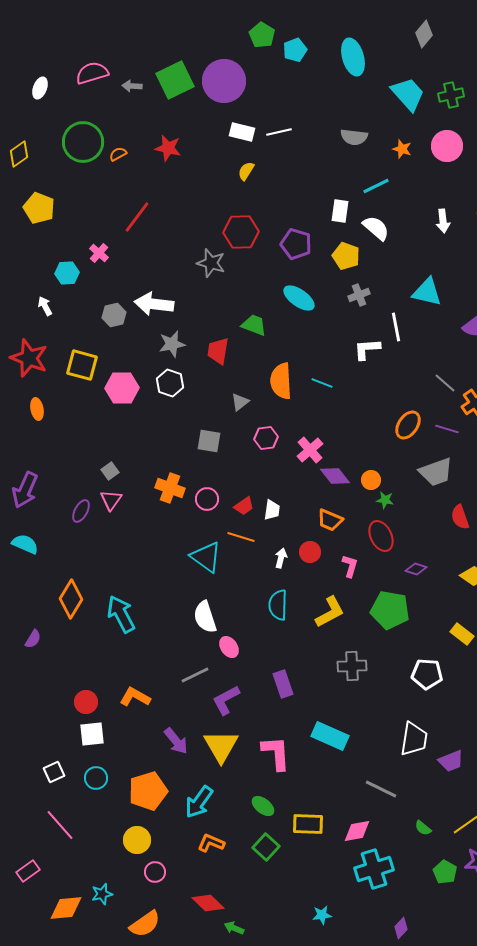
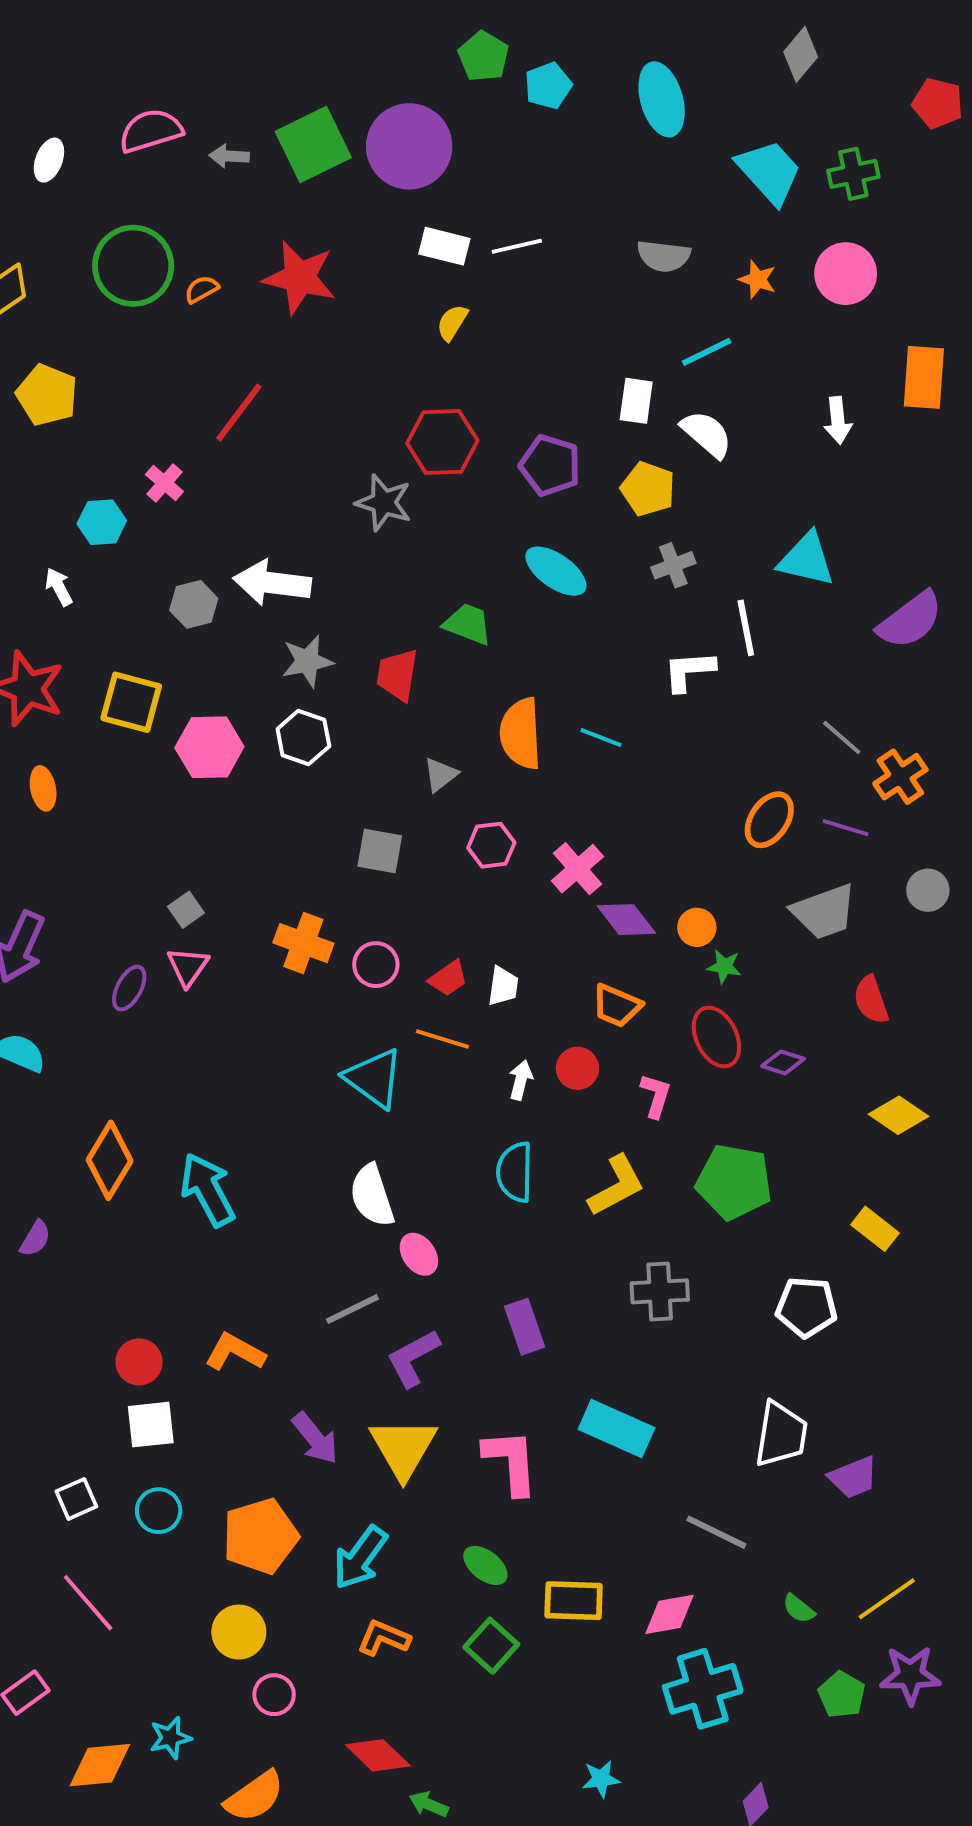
red star: (168, 148) -> (299, 278), size x1.4
purple diamond: (416, 569) -> (783, 1062), moved

